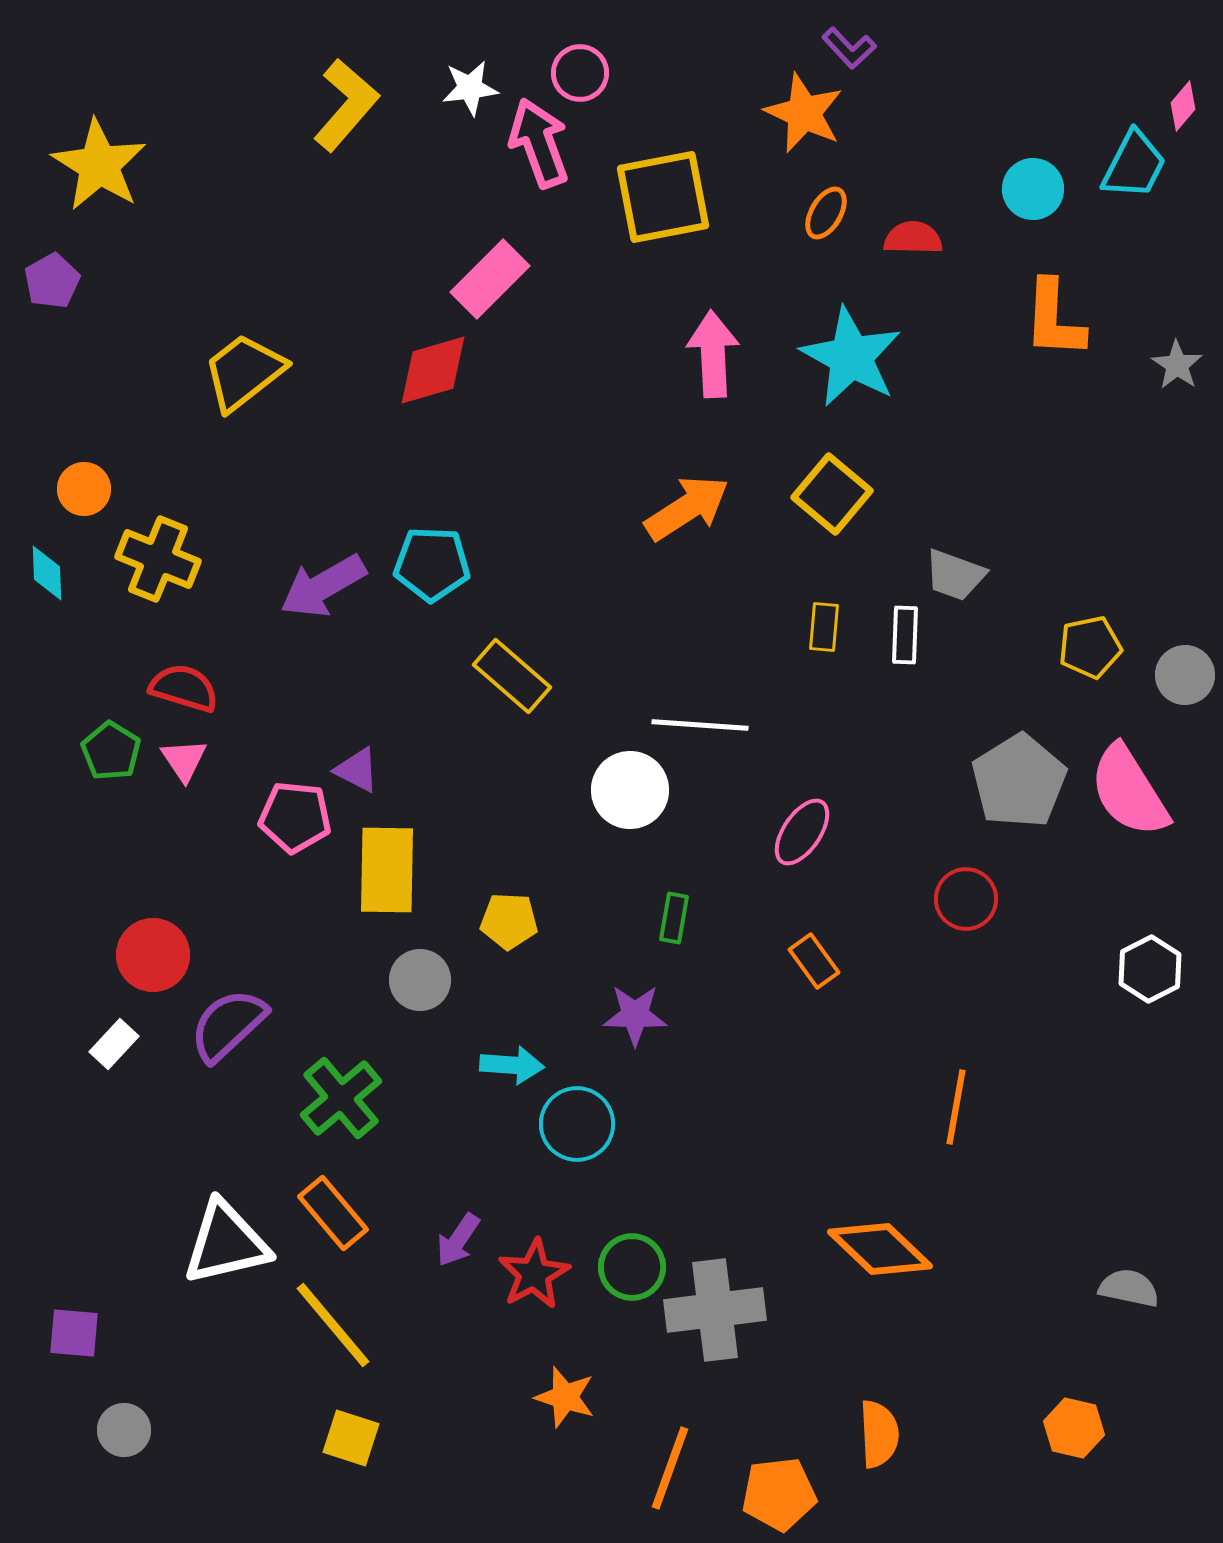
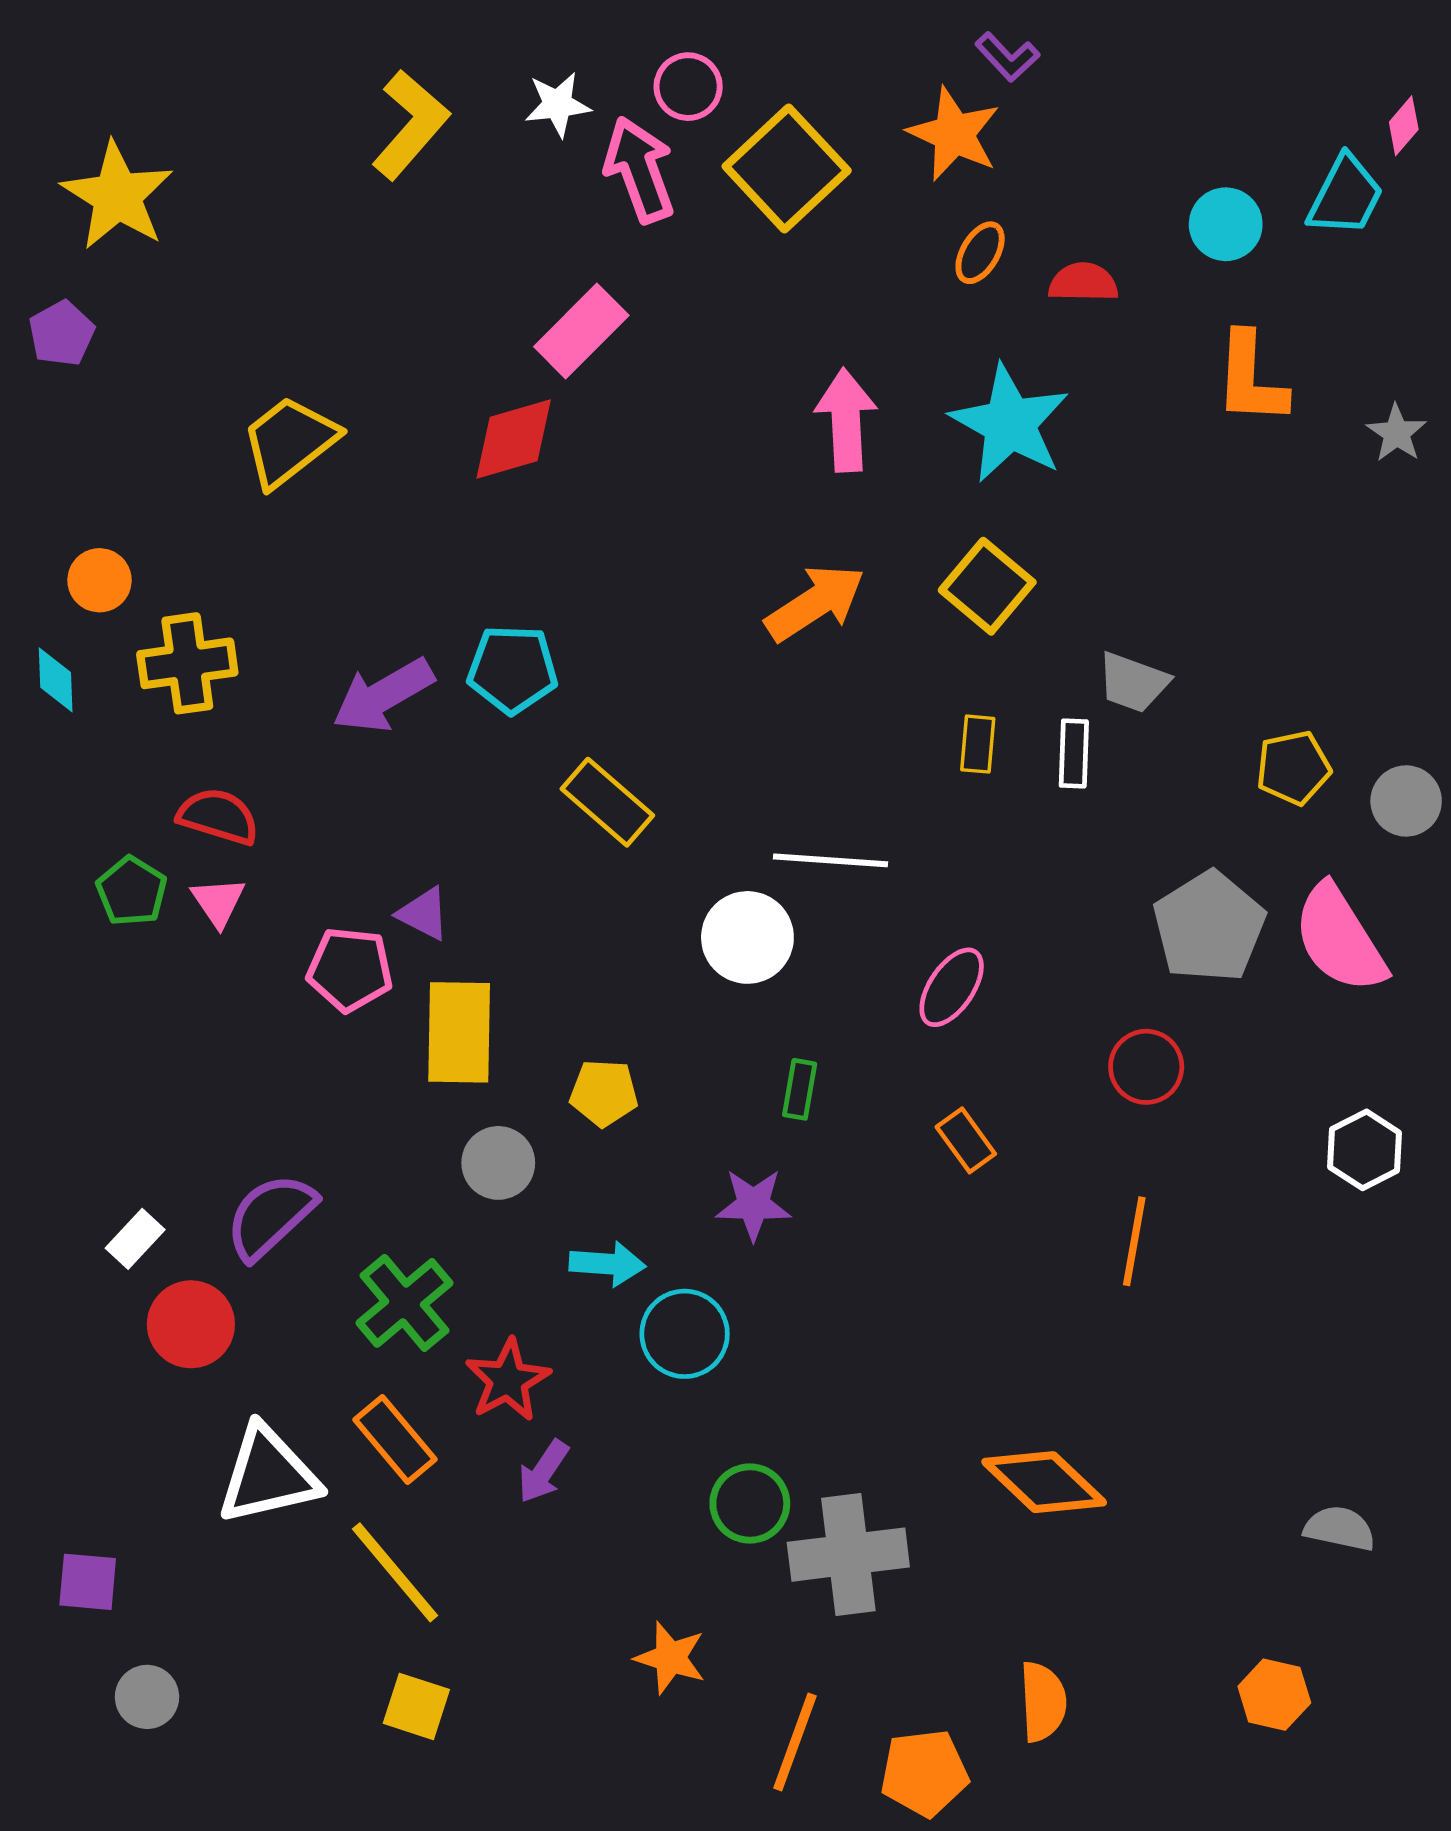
yellow square: (663, 197) -> (787, 168), moved, turned -32
yellow cross: (158, 559) -> (187, 663), turned -30
red circle: (153, 955) -> (191, 1324), moved
orange line: (956, 1107) -> (1134, 1241), moved
red star: (534, 1274) -> (508, 1380), moved

